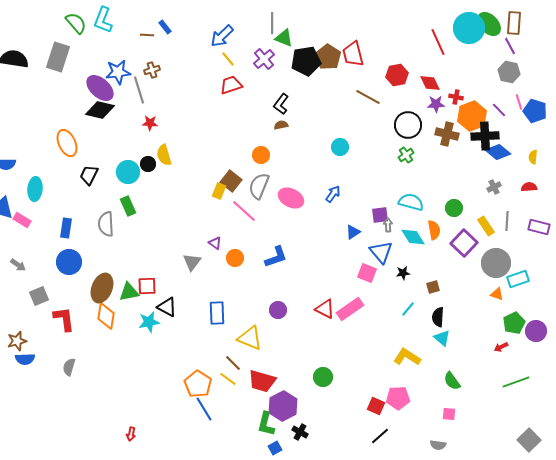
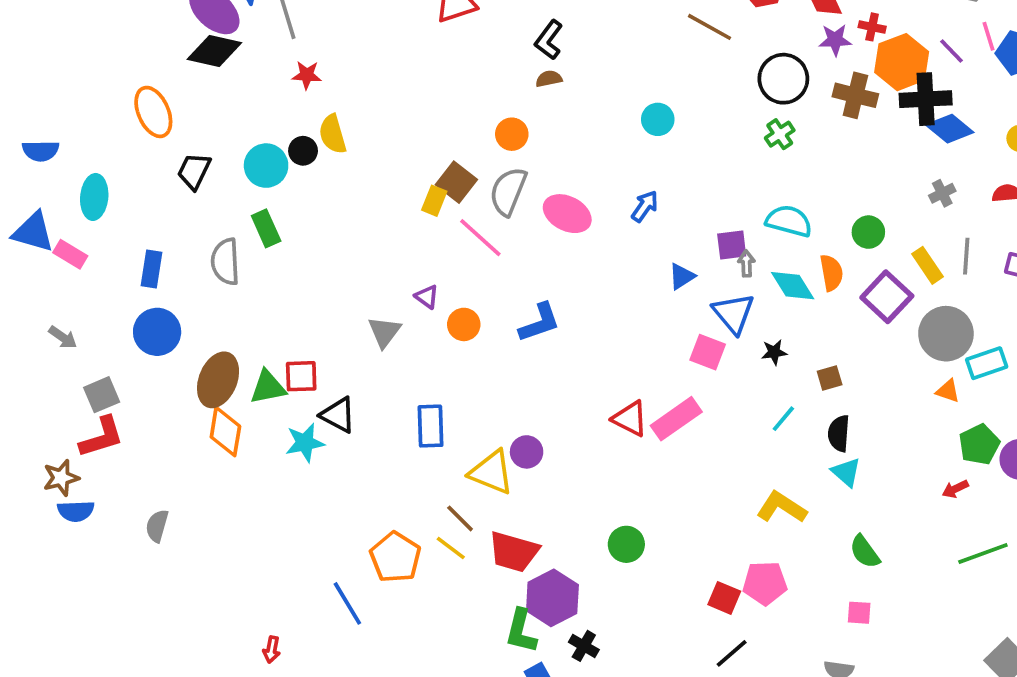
purple circle: (278, 310) -> (527, 452), moved
red L-shape: (64, 319) -> (102, 437), moved, turned 80
blue line: (204, 409) -> (347, 603), moved

